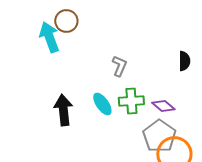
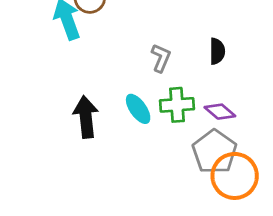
black semicircle: (184, 61) -> (217, 51), moved

